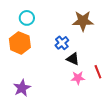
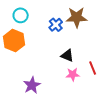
blue cross: (62, 43) -> (56, 25), moved
purple star: (22, 88) -> (32, 85), moved

